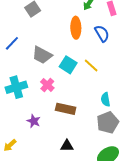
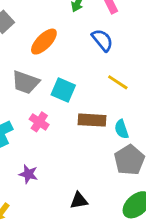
orange ellipse: (76, 28) -> (44, 42), moved, turned 55
yellow line: (91, 66) -> (118, 82), moved
brown rectangle: (66, 109) -> (92, 120), moved

